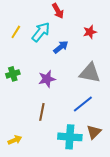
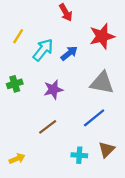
cyan arrow: (41, 32) -> (43, 50), moved
red star: (90, 32) -> (102, 36), size x1.6
brown line: (42, 112) -> (48, 127), turned 42
cyan cross: (70, 137) -> (79, 155), size x0.6

